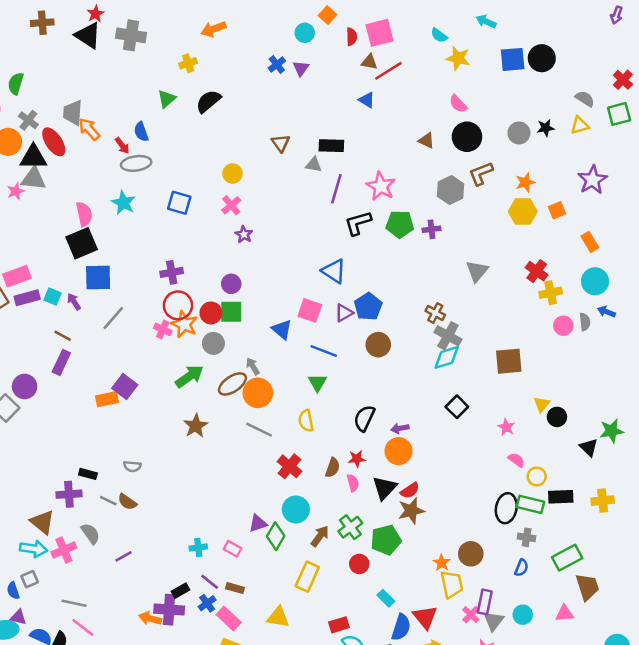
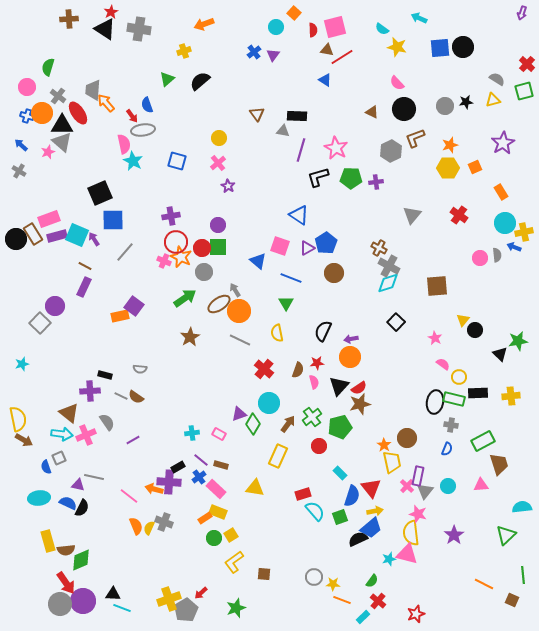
gray triangle: (33, 179) -> (62, 142), turned 35
pink semicircle: (84, 214) -> (124, 144), moved
yellow cross: (551, 293) -> (524, 232), moved
cyan square: (52, 296) -> (77, 235), size x1.6
purple triangle: (18, 617) -> (78, 485), moved
pink line: (83, 627) -> (129, 496), moved

